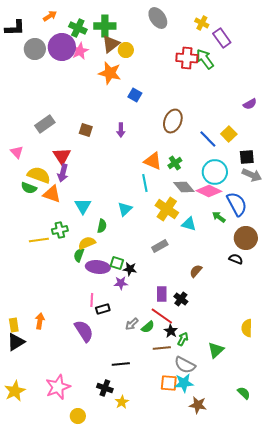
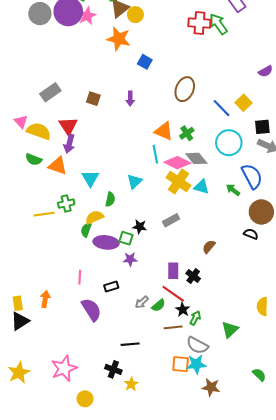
yellow semicircle: (39, 175) -> (39, 131), moved
pink diamond: (209, 191) -> (177, 163), moved
cyan triangle: (189, 224) -> (202, 187), moved
black star: (130, 269) -> (140, 227), moved
pink line: (92, 300) -> (80, 277), moved

